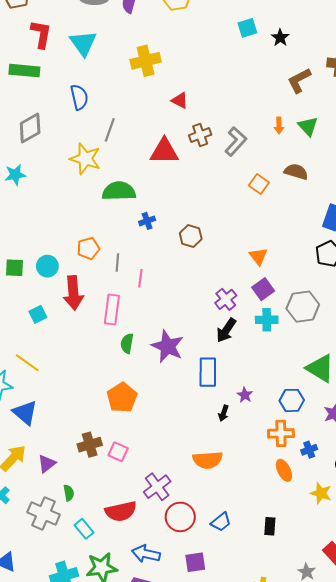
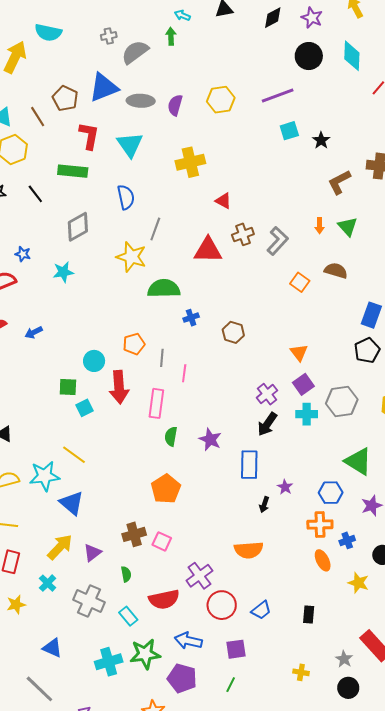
green square: (14, 268) -> (68, 387), moved
purple star: (168, 346) -> (210, 439), size x0.7
green semicircle: (69, 493) -> (126, 574), moved

